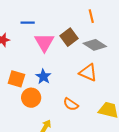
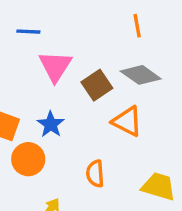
brown square: (69, 37) -> (97, 85), moved
orange semicircle: (71, 104) -> (95, 174), turned 49

